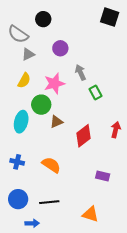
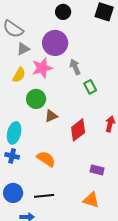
black circle: (43, 19) -> (63, 12), moved
purple circle: (60, 48) -> (55, 43), size x1.6
pink star: (54, 83) -> (42, 68), moved
cyan ellipse: (21, 122) -> (14, 133), moved
orange triangle: (91, 214) -> (91, 200), moved

